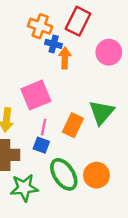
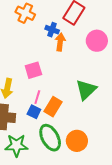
orange cross: (40, 26) -> (25, 13), moved
pink square: (36, 95) -> (33, 70), size x0.7
orange rectangle: (73, 125) -> (53, 107), moved

